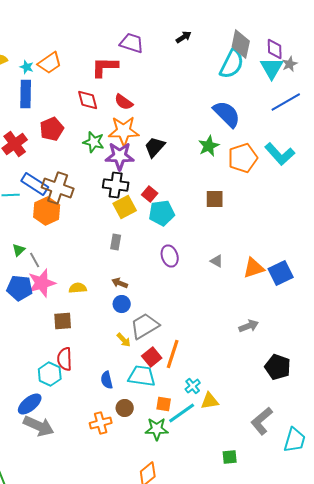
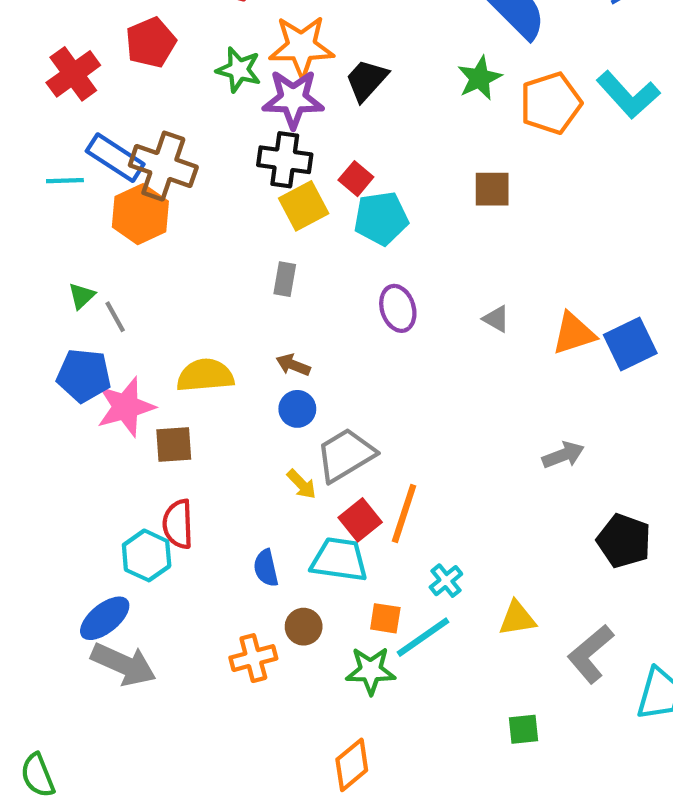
pink star: (42, 283) -> (126, 407), moved
yellow semicircle: (78, 288) -> (205, 375), size x1.5
yellow triangle: (210, 401) -> (517, 618), moved

